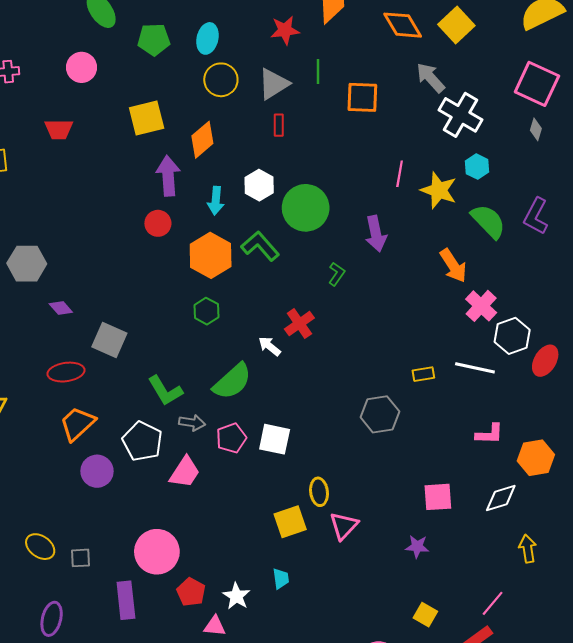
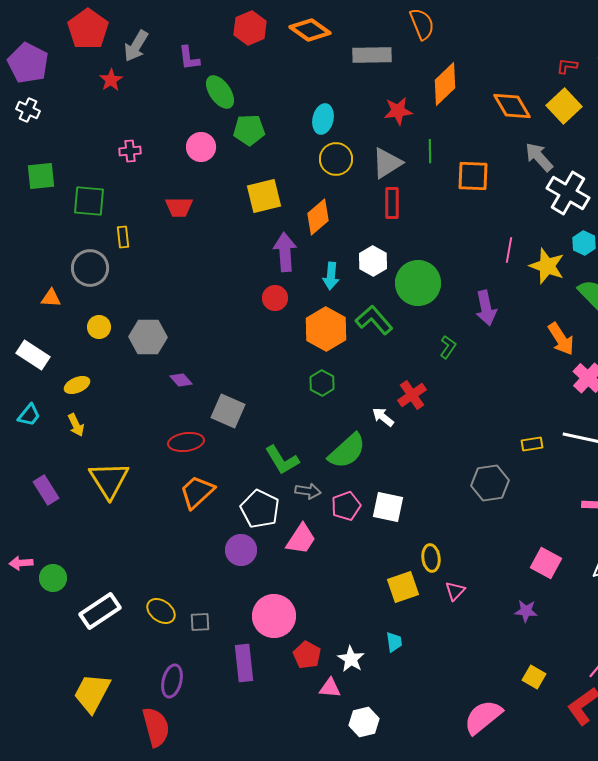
green pentagon: (154, 40) -> (249, 130), moved
red rectangle: (279, 125) -> (392, 203), size x1.4
purple circle: (97, 471) -> (241, 550), moved
pink square: (438, 497) -> (546, 563), turned 32
pink triangle: (344, 526) -> (455, 591), size x0.7

